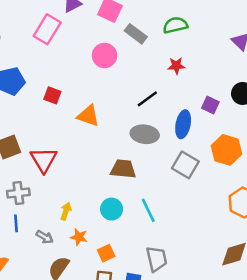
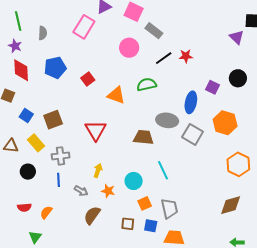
green semicircle: (175, 25) -> (147, 84), moved
red square: (52, 95) -> (88, 79), turned 32
black line: (147, 99) -> (164, 58), moved
gray ellipse: (145, 134) -> (167, 120), moved
red triangle: (44, 160) -> (96, 130), moved
cyan circle: (112, 209) -> (134, 181), moved
orange square: (106, 253) -> (145, 203), moved

